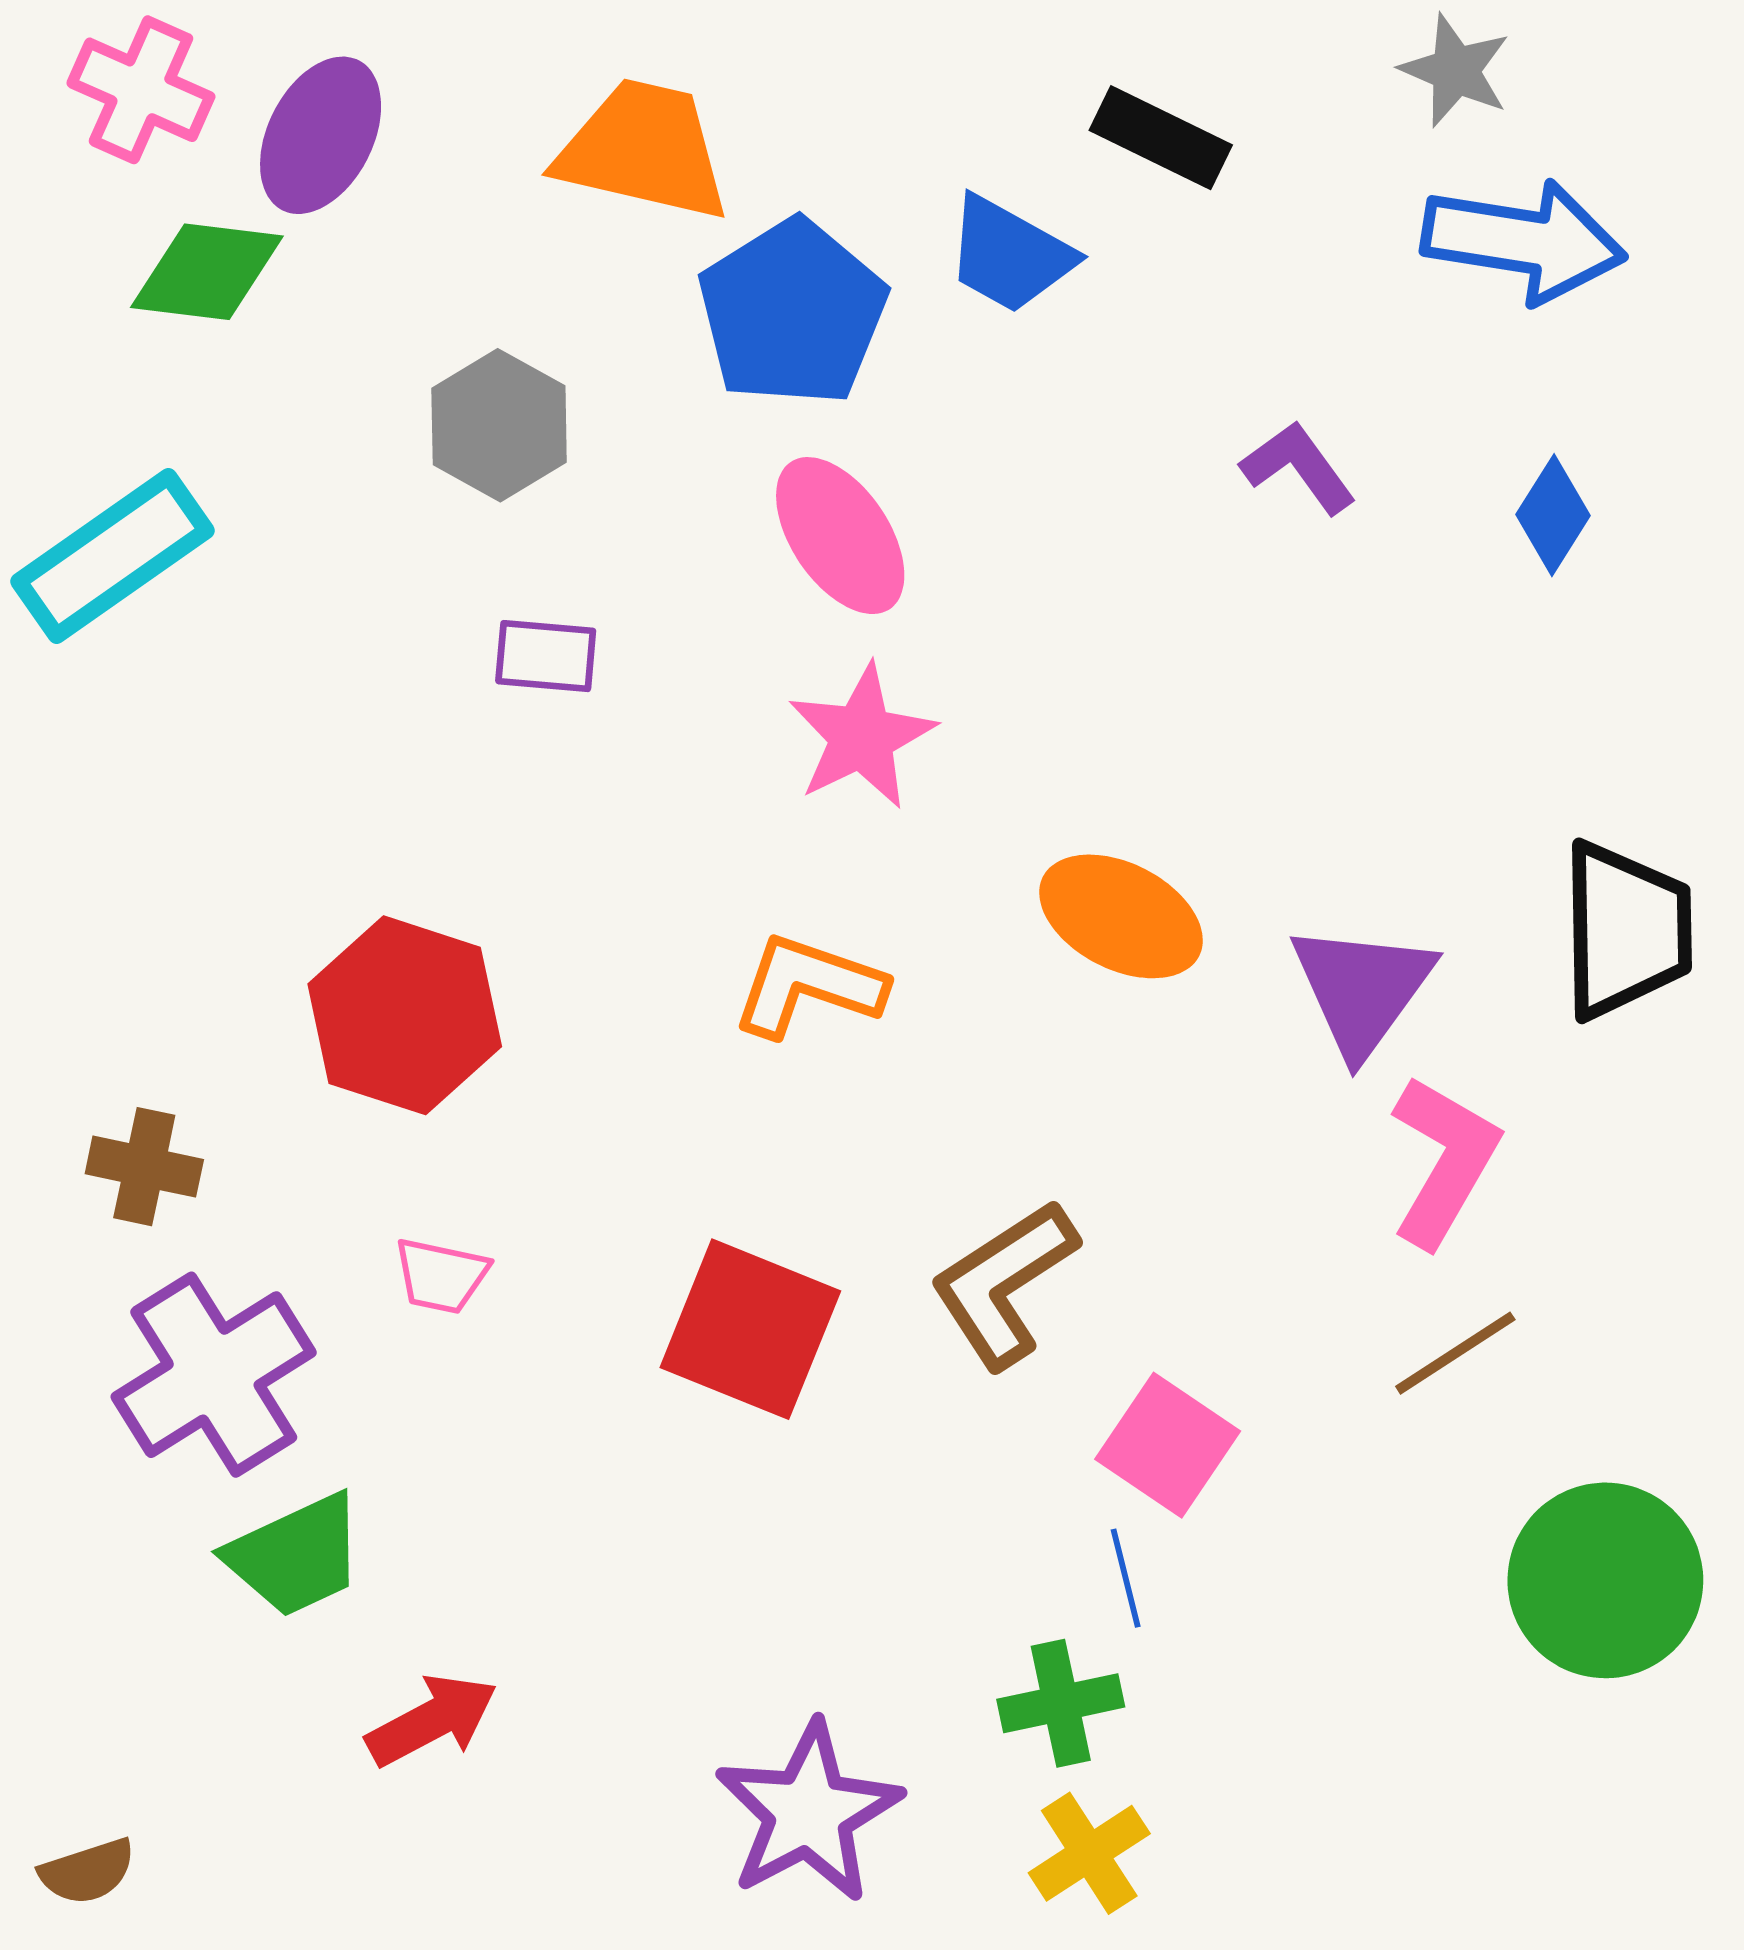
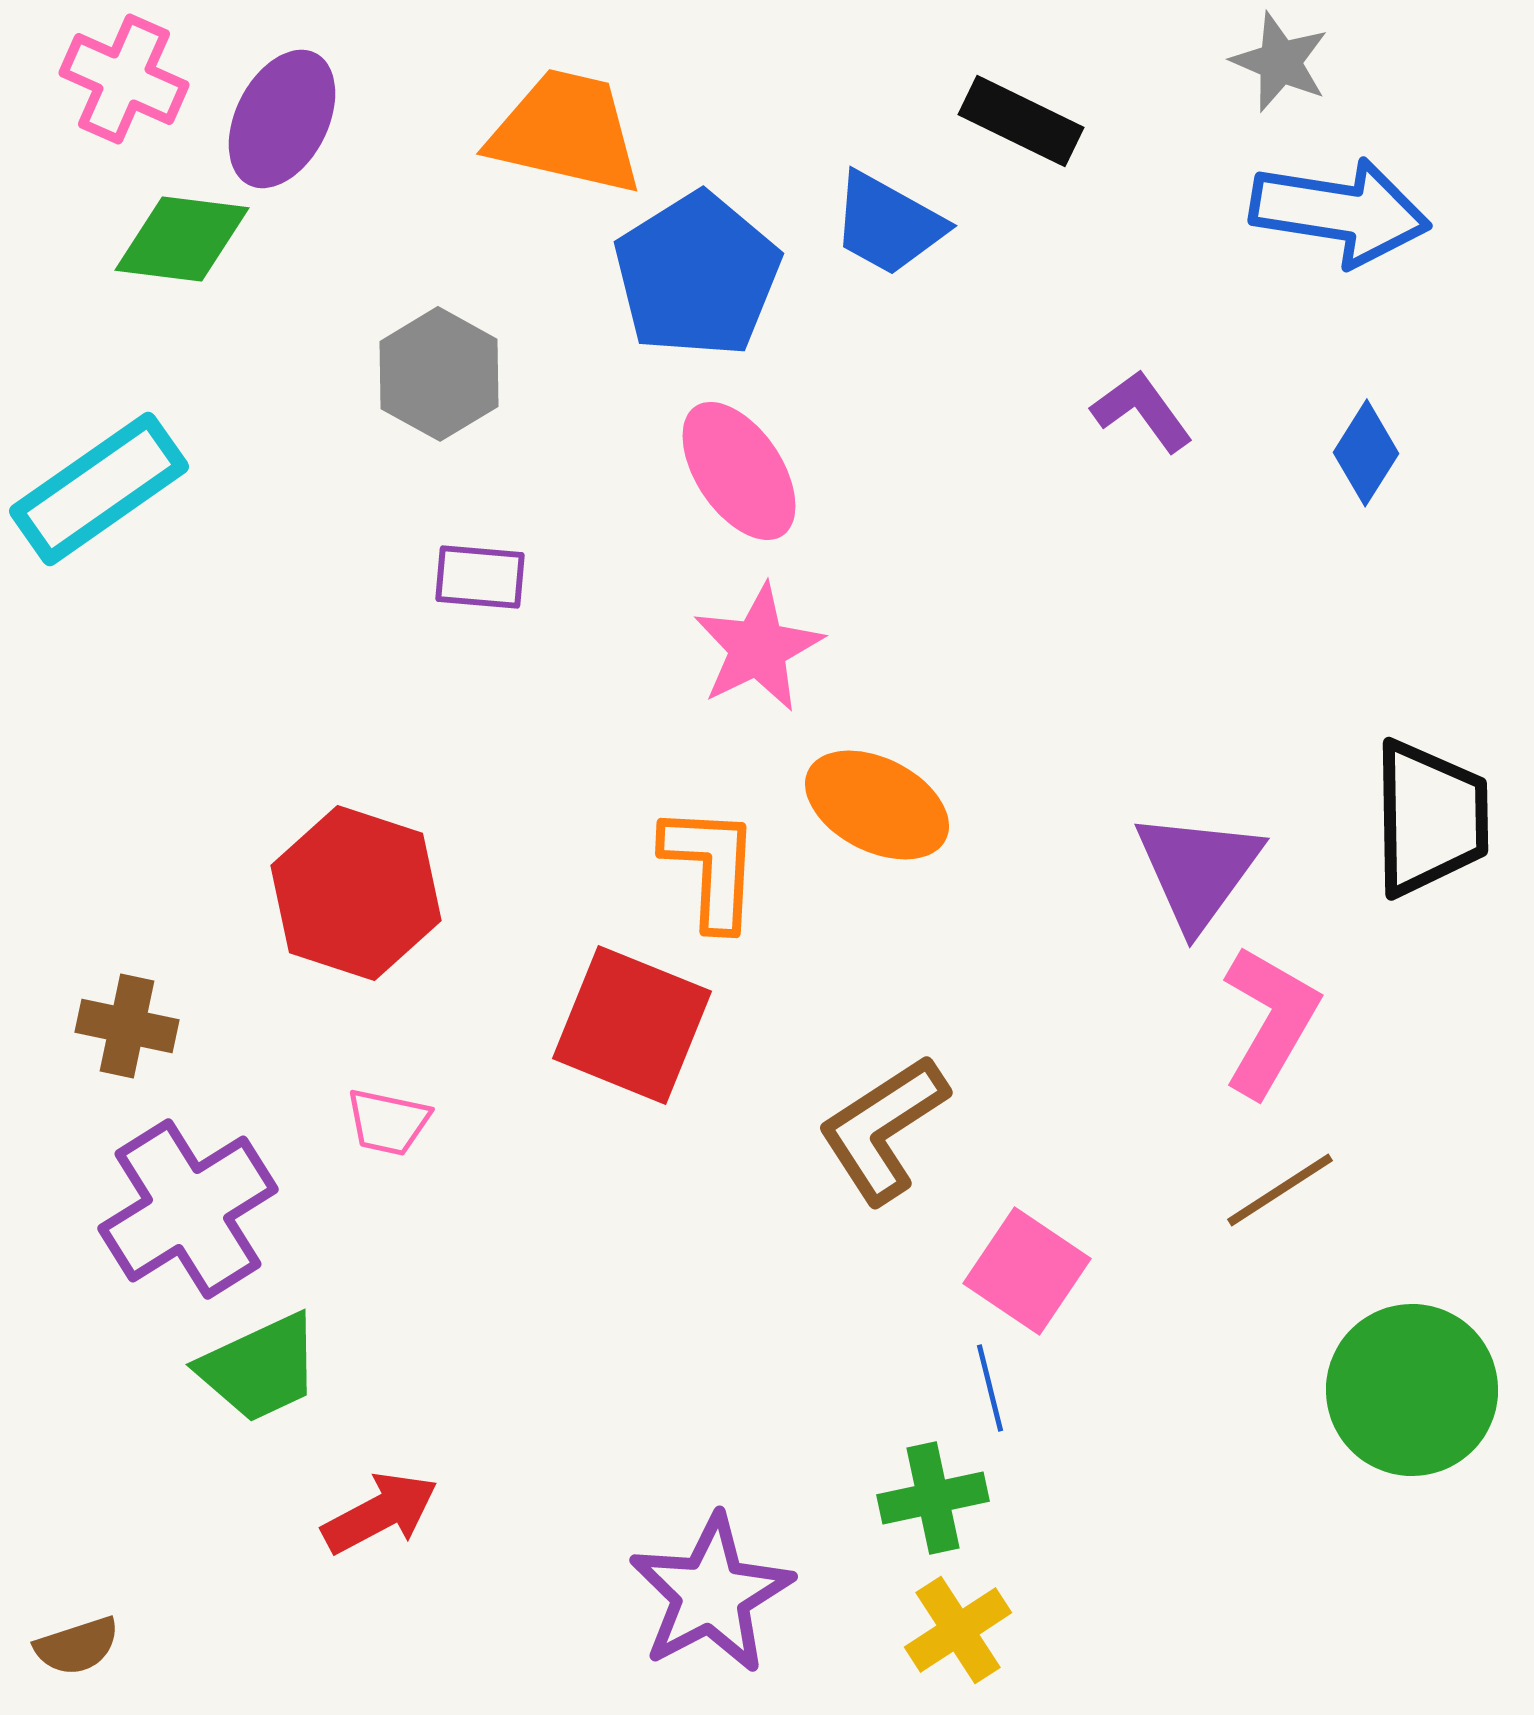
orange ellipse: (1121, 916) -> (877, 805), moved
orange L-shape: (808, 986) -> (711, 867), turned 74
red square: (750, 1329) -> (632, 1025), moved

